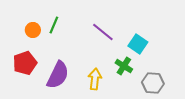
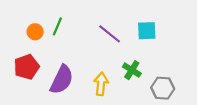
cyan square: (138, 44) -> (147, 31), moved, turned -36

